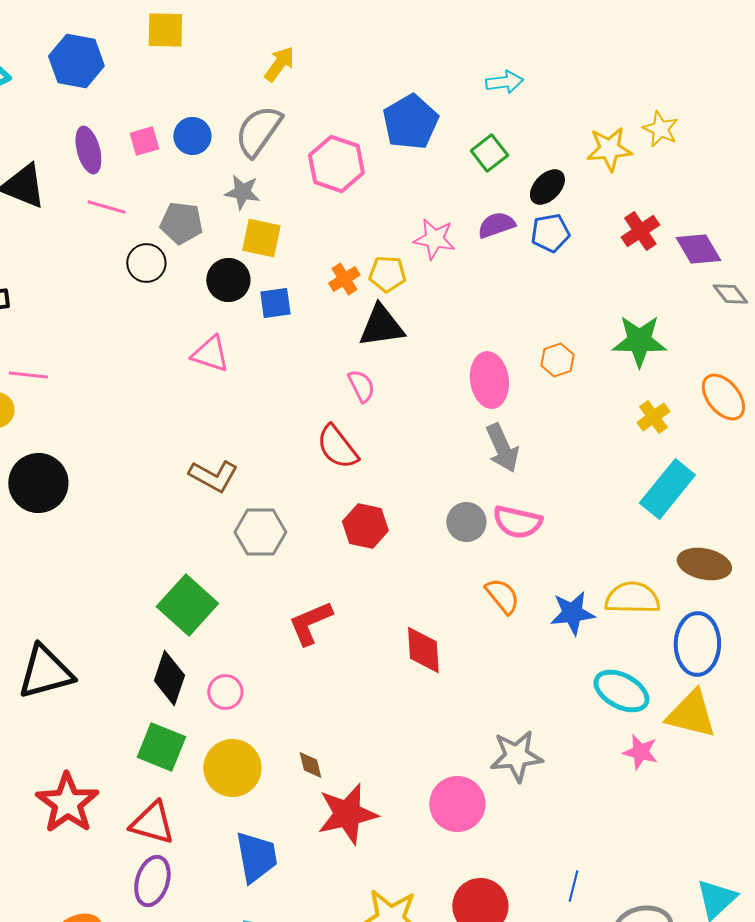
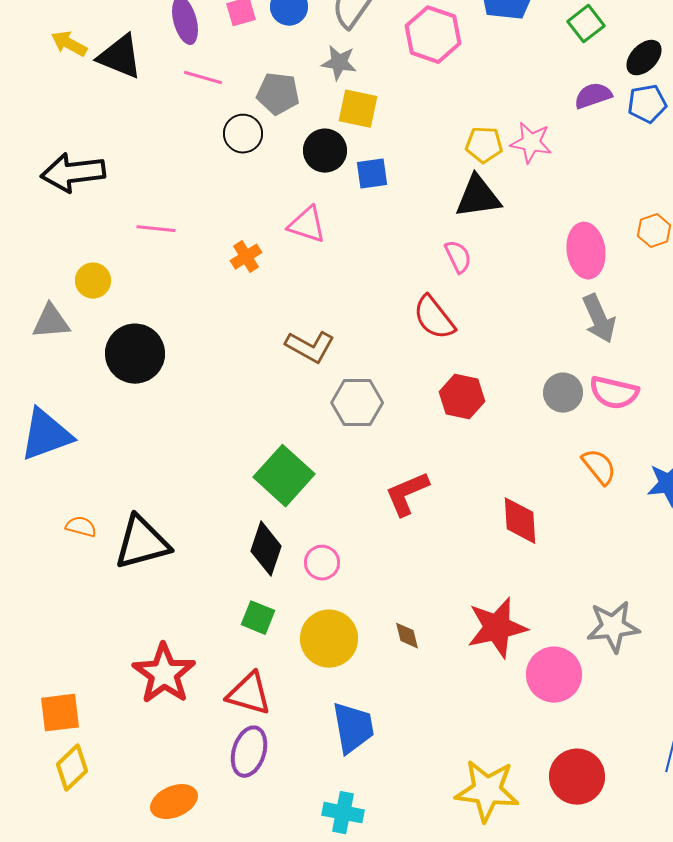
pink star: (434, 239) -> (531, 143), moved
orange cross: (344, 279) -> (246, 257), moved
pink line: (28, 375) -> (156, 229), moved
green square: (161, 747) -> (258, 618), size x0.7
red star: (347, 814) -> (497, 628), moved

